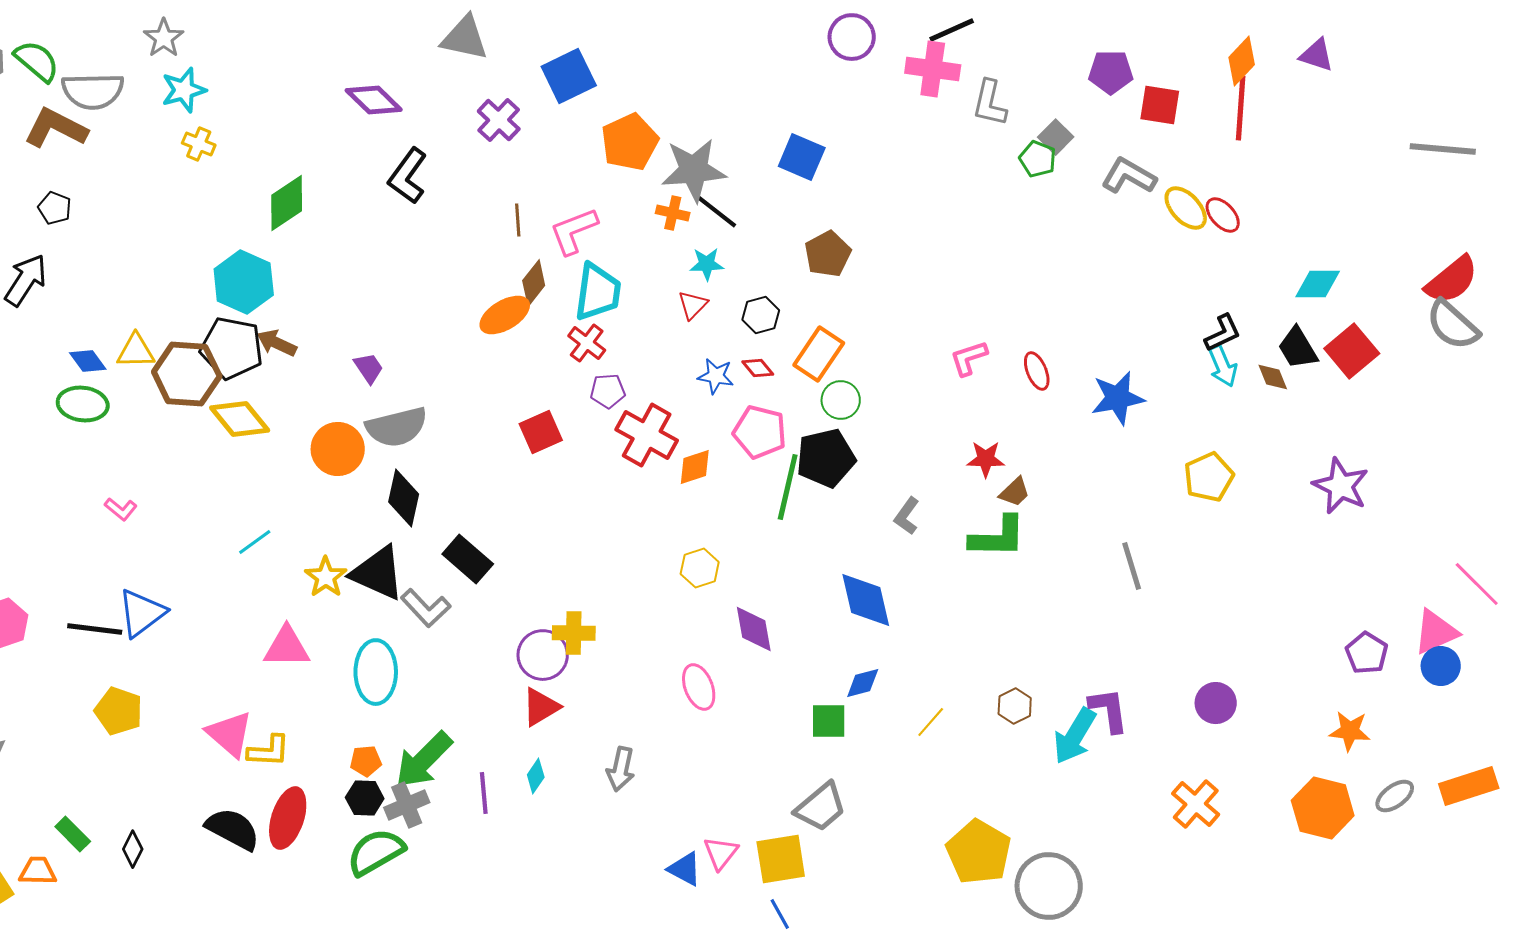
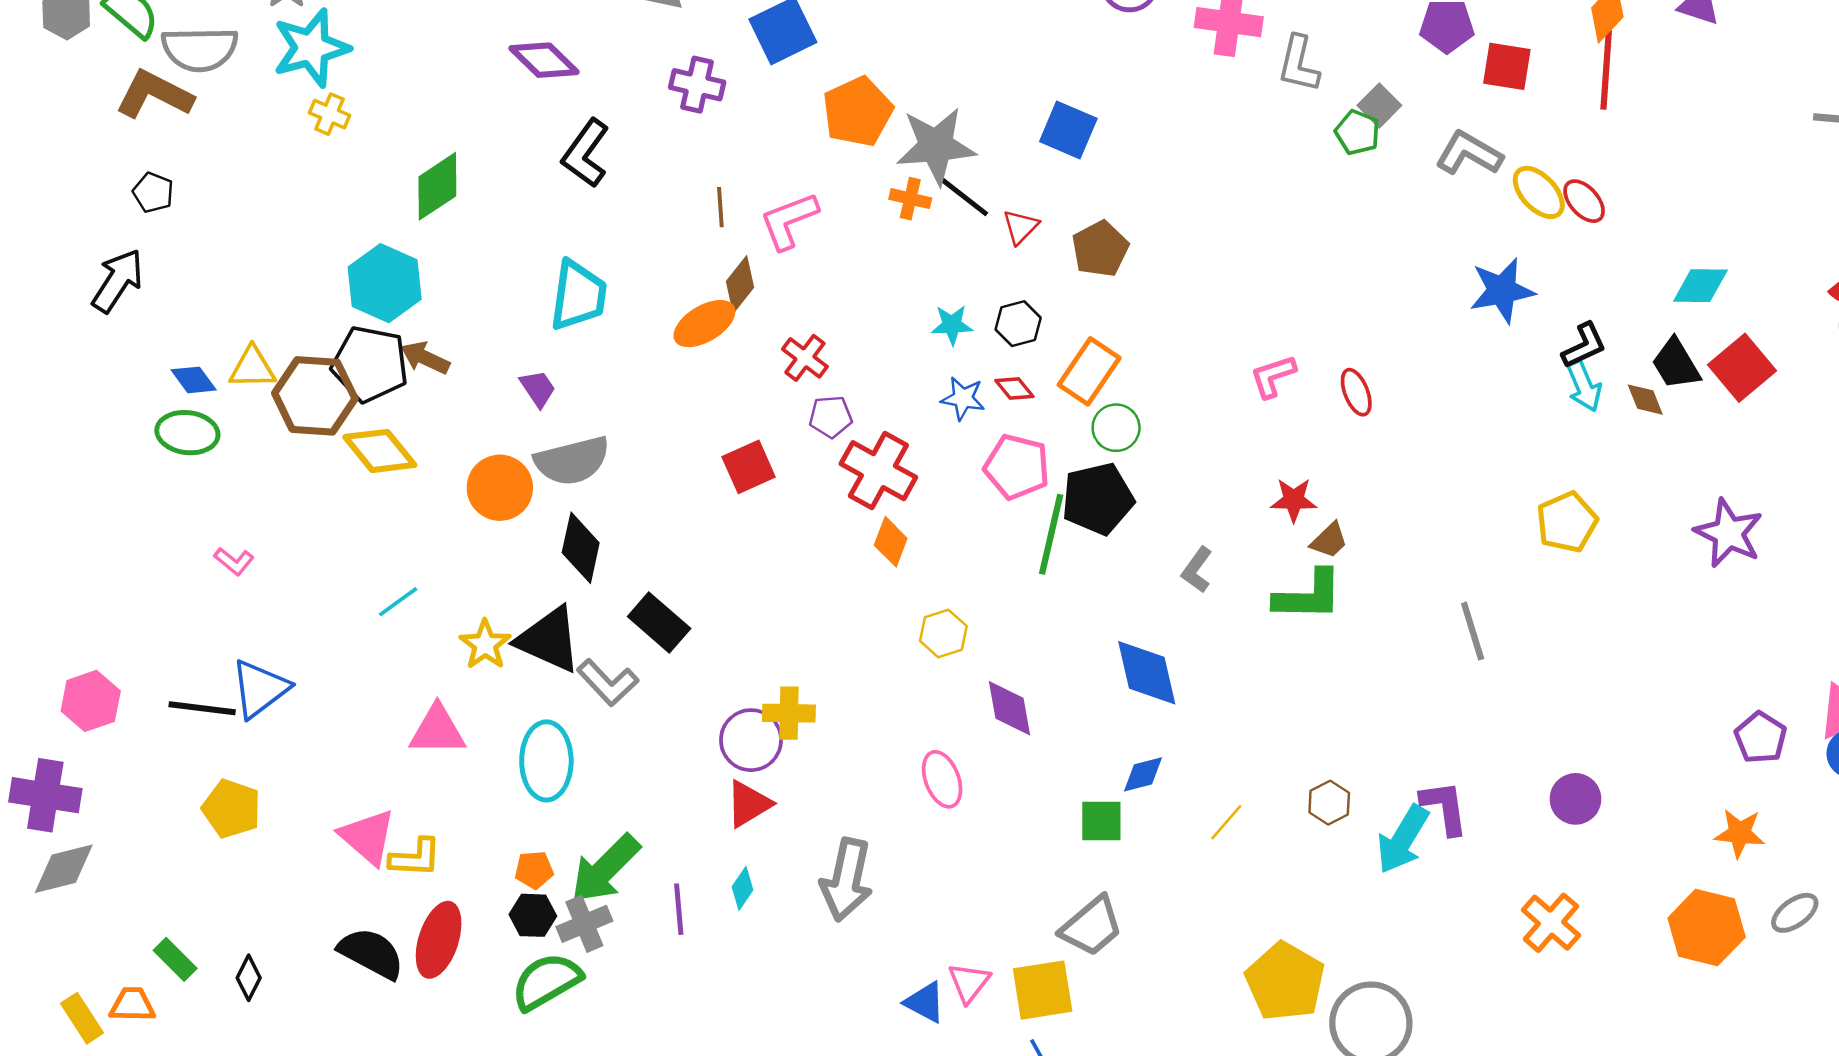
cyan star: (184, 90) -> (311, 48), size x1.4
purple cross: (499, 120) -> (697, 85), turned -30
cyan star: (707, 264) -> (952, 325), moved
cyan trapezoid: (598, 292) -> (578, 295), moved
red triangle: (693, 305) -> (1021, 227), moved
blue star: (1118, 398) -> (1502, 290), moved
orange diamond: (695, 467) -> (891, 542), moved, turned -51
gray arrow: (621, 769) -> (847, 880), size x1.5

